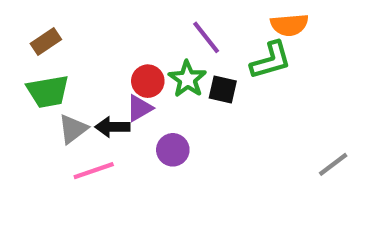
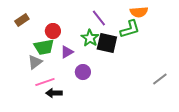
red circle: (148, 81) -> (53, 31), moved
black square: (223, 89) -> (107, 43), size x1.5
green trapezoid: (48, 92) -> (44, 47), moved
black arrow: (112, 127) -> (54, 93), moved

